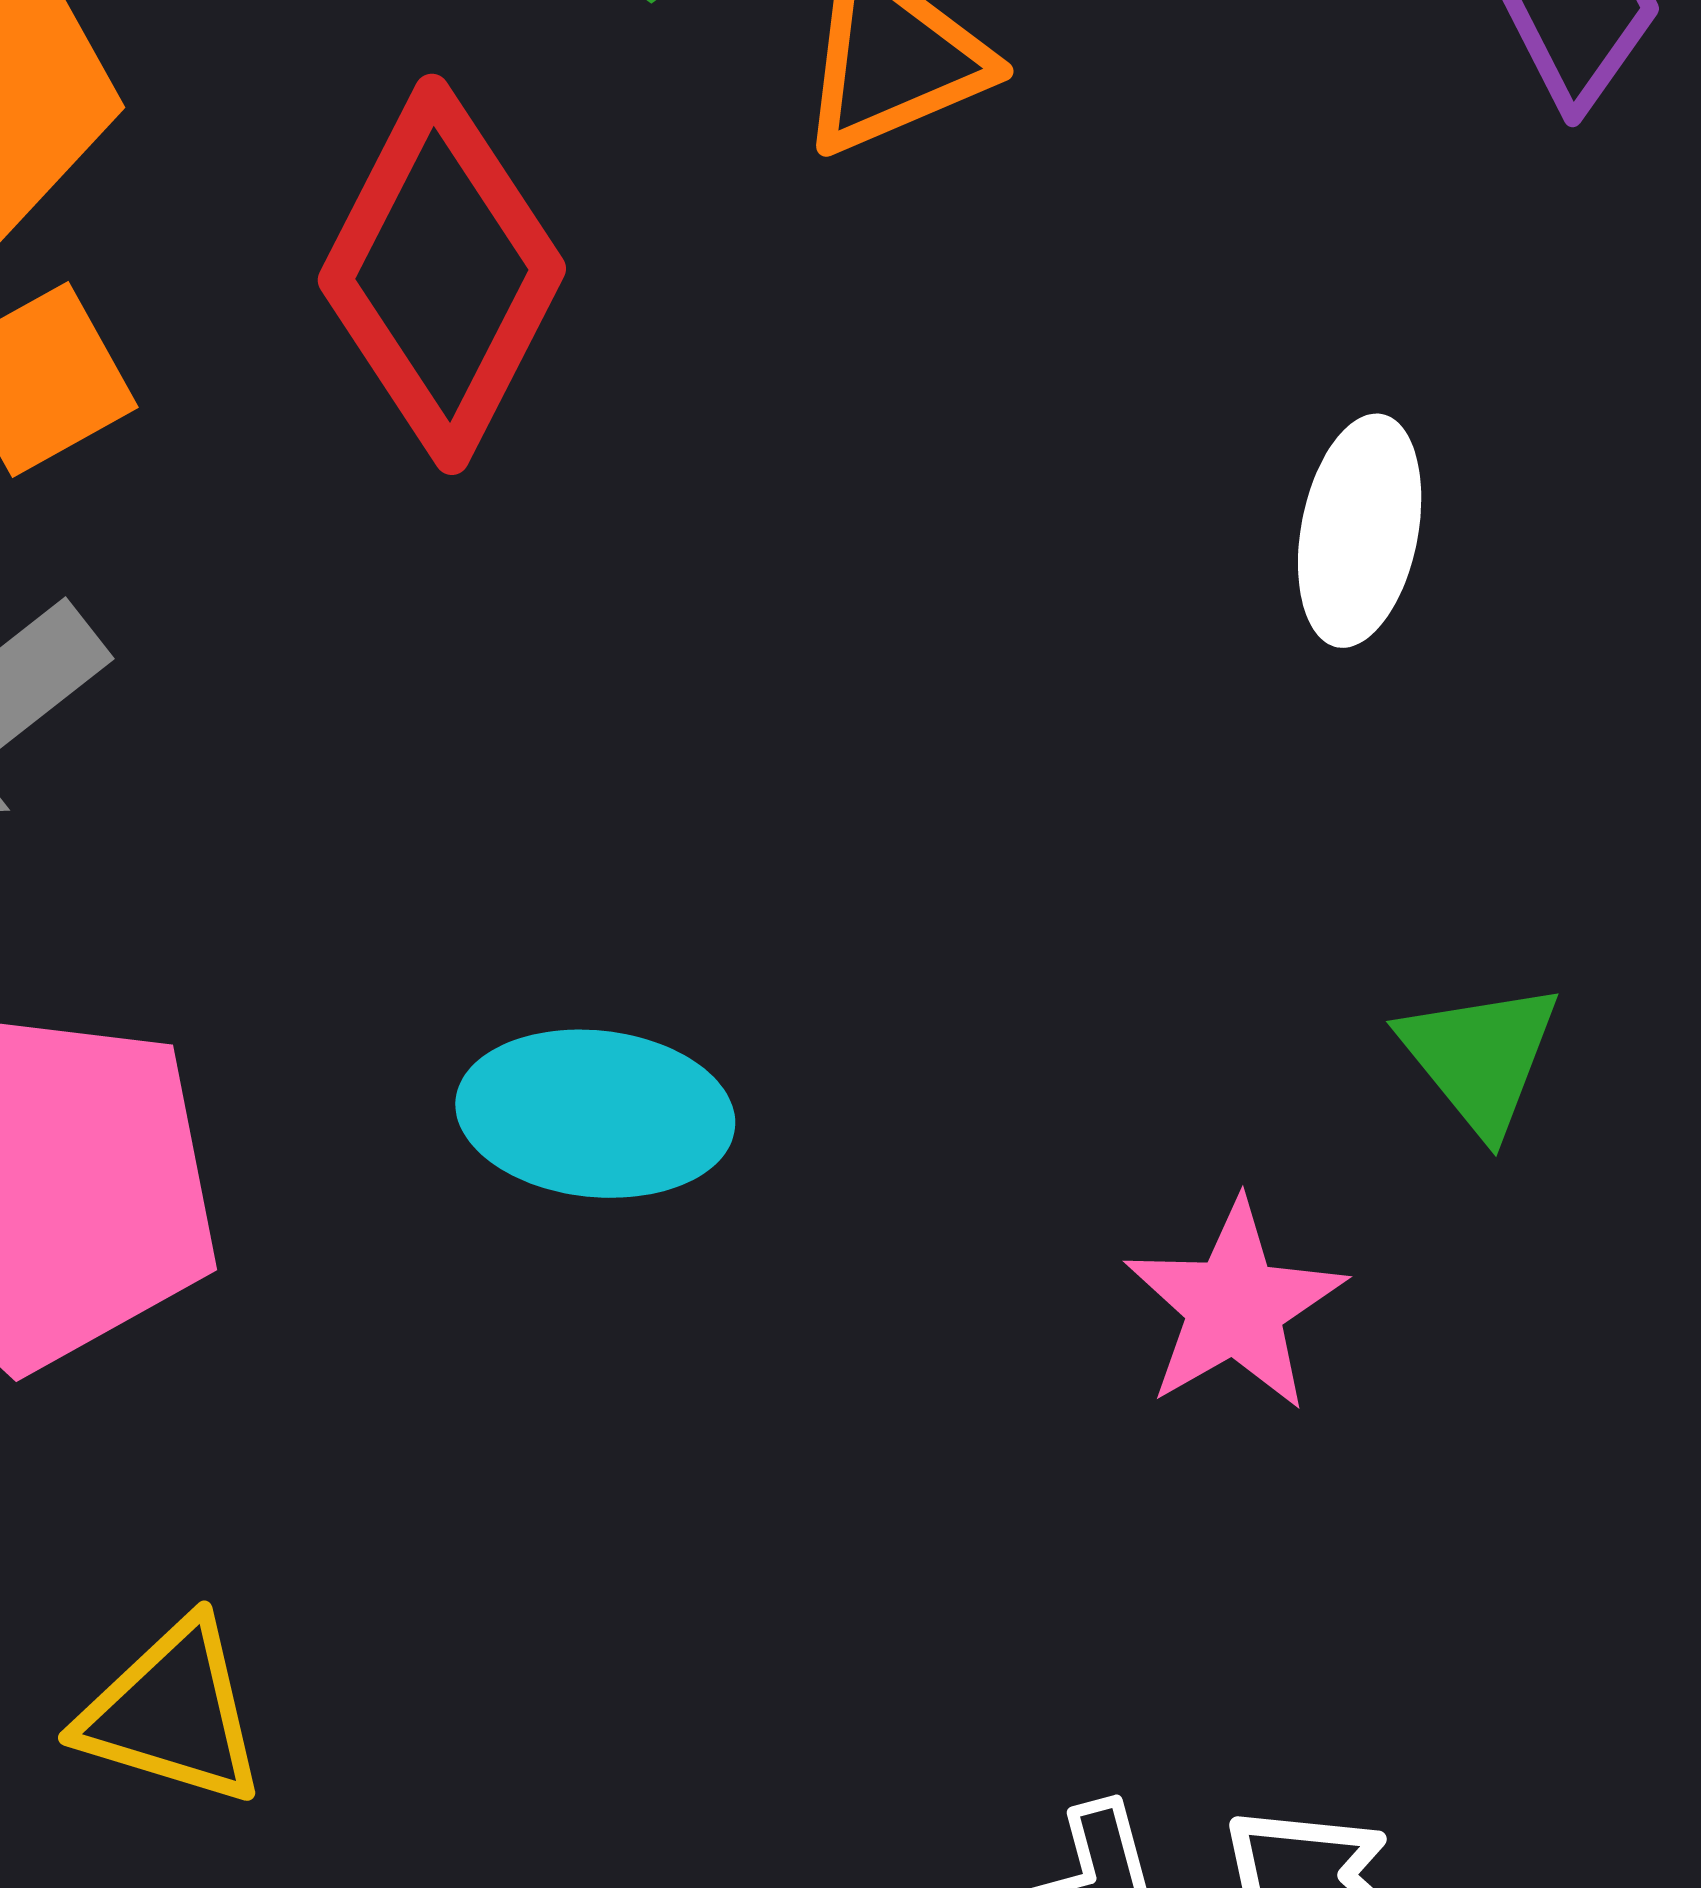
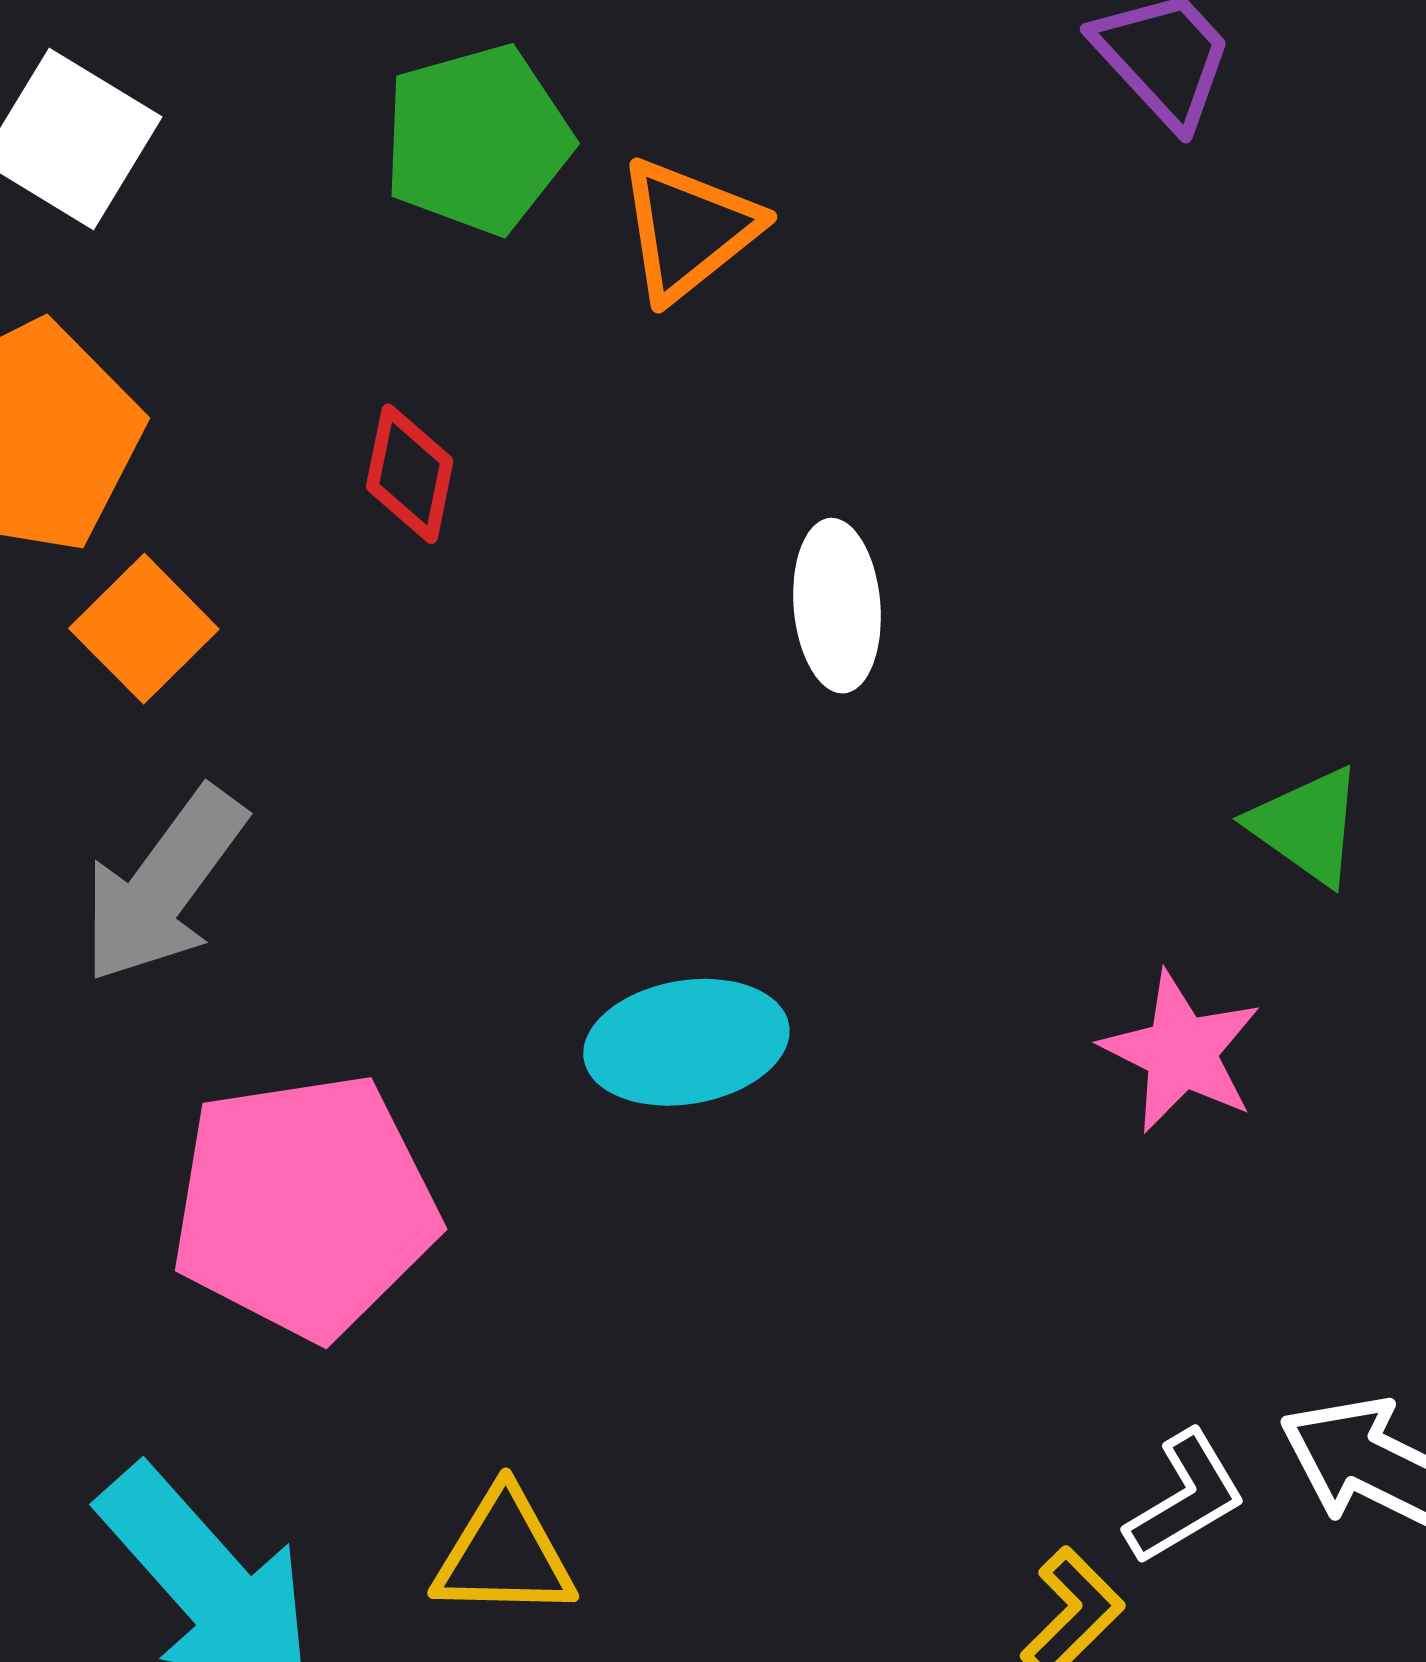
red diamond: (442, 274) -> (410, 474), size x0.5
white ellipse: (1360, 531) -> (837, 606), moved

